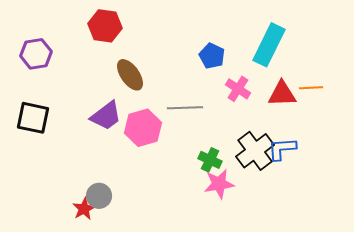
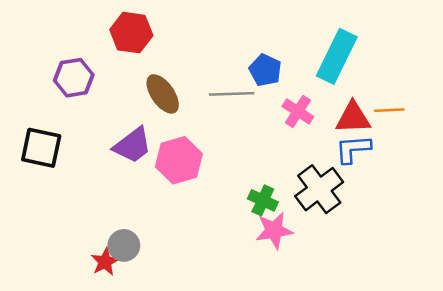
purple hexagon: (36, 54) -> (74, 78), moved
gray line: (185, 108) -> (232, 94), moved
blue L-shape: (282, 149) -> (353, 149), moved

